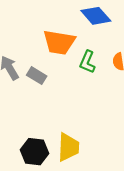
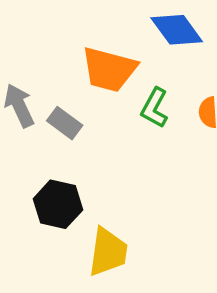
black hexagon: (34, 152) -> (58, 204), moved

